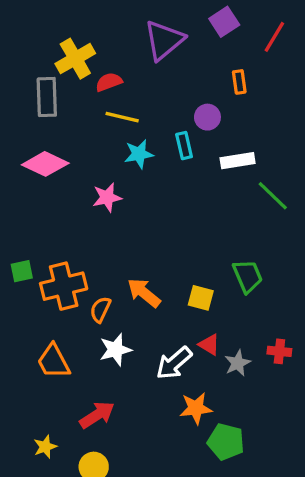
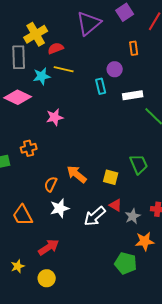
cyan star: (139, 154) -> (42, 76), moved
orange cross: (64, 286) -> (29, 148), moved, size x0.6
orange star: (196, 408) -> (145, 241), moved

